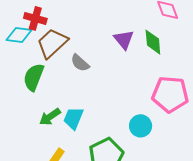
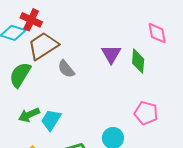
pink pentagon: (170, 94) -> (146, 113), size x0.7

